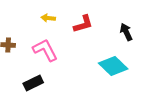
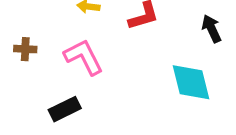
cyan diamond: (113, 66) -> (191, 82), turned 32

